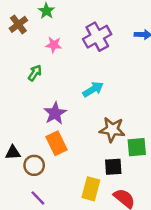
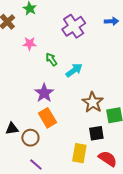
pink star: (54, 45) -> (30, 44), moved
green arrow: (35, 73) -> (51, 59), moved, turned -64
brown star: (112, 130) -> (93, 102), turned 30

